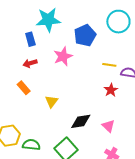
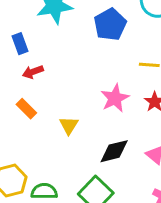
blue rectangle: (30, 39) -> (20, 44), moved
pink star: (63, 56) -> (115, 98), moved

